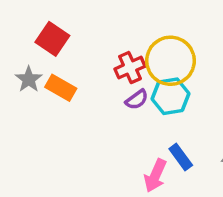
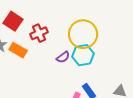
red cross: (130, 68) -> (39, 33), moved

